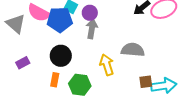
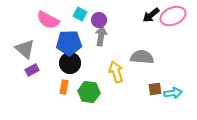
blue pentagon: (60, 20) -> (69, 43), moved
gray triangle: (16, 24) -> (25, 49), moved
cyan arrow: (164, 86) -> (173, 93), size x0.7

